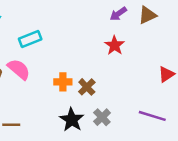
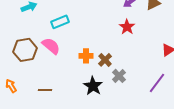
purple line: (152, 116) -> (157, 83), turned -70
gray cross: (102, 117) -> (119, 76), moved

